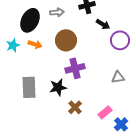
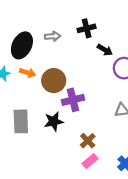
brown circle: (66, 40) -> (54, 81), moved
brown cross: (75, 107) -> (88, 141), moved
pink rectangle: (105, 112) -> (90, 161), moved

